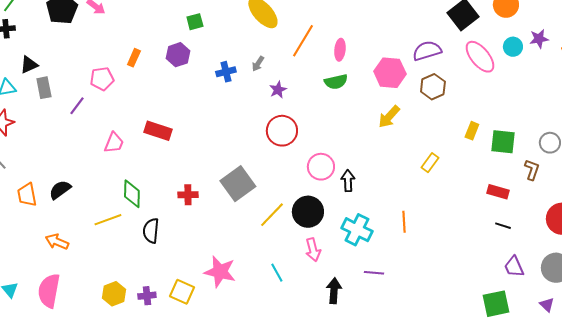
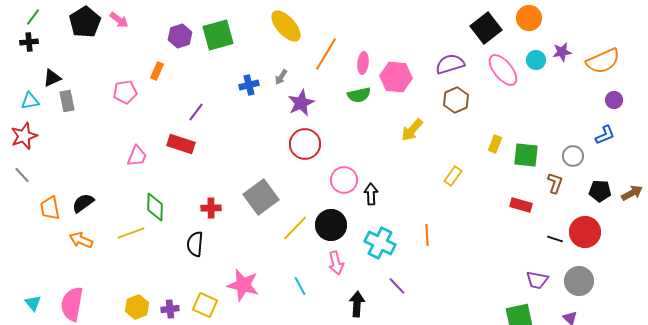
green square: (195, 22) -> (218, 35), size x1.8
purple hexagon: (178, 55) -> (180, 36), moved
pink hexagon: (390, 73) -> (396, 77), moved
purple star: (278, 90) -> (301, 103), size x1.5
purple line: (77, 106) -> (196, 112), moved
black line: (503, 226) -> (555, 239), moved
black semicircle: (151, 231) -> (195, 244), moved
orange arrow: (57, 242) -> (81, 240), moved
purple trapezoid: (514, 267) -> (537, 280), turned -55
purple line: (374, 273) -> (397, 286), turned 42

